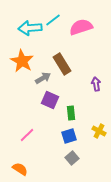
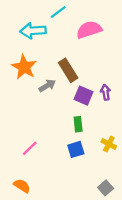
cyan line: (53, 20) -> (58, 12), moved
purple square: (50, 100) -> (84, 96), moved
gray square: (72, 158) -> (106, 188), moved

